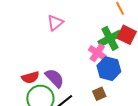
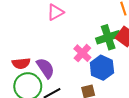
pink cross: (97, 53) -> (82, 53), moved

